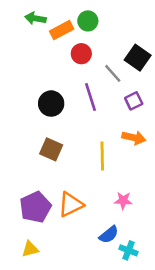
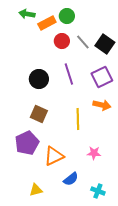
gray line: (113, 73) -> (83, 42), moved
purple square: (134, 101) -> (102, 77), size x1.5
purple pentagon: (35, 207) -> (27, 143), moved
blue semicircle: (109, 235) -> (71, 179), moved
yellow triangle: (30, 249) -> (36, 190), moved

